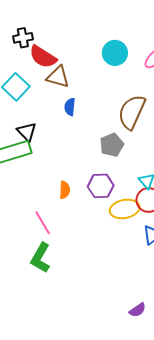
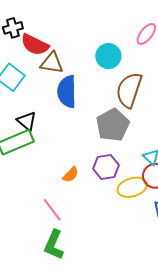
cyan circle: (115, 53) -> (108, 56), moved
blue semicircle: (70, 107) -> (67, 92), size x1.8
gray pentagon: (112, 145) -> (113, 125), size x1.4
orange semicircle: (65, 190) -> (71, 175), turned 48

